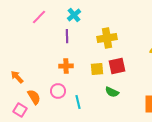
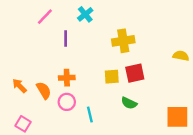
purple line: (67, 36) -> (66, 39), moved
orange cross: (66, 66) -> (67, 78), moved
orange semicircle: (34, 97) -> (44, 90), moved

